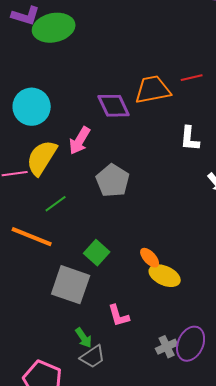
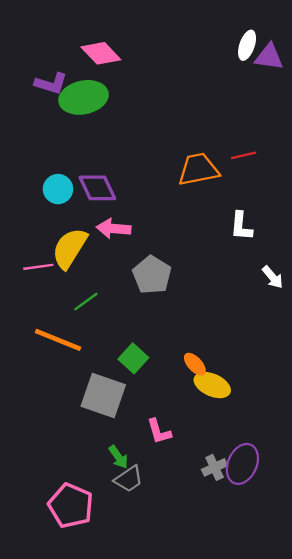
purple diamond: (114, 106) -> (97, 188), moved
cyan circle: (32, 107) -> (58, 189), size x0.7
pink arrow: (80, 141) -> (114, 228), turned 64

